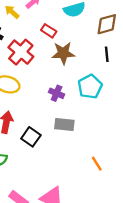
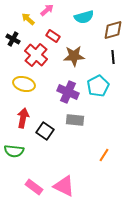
red rectangle: (49, 31) -> (53, 36), moved
purple cross: (57, 93) -> (68, 92), size x1.5
orange line: (97, 164) -> (104, 155), turned 64

